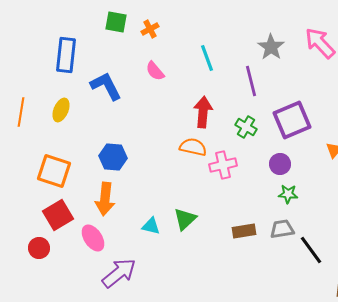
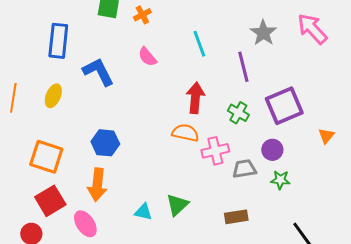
gray trapezoid: (282, 229) -> (244, 169), moved

